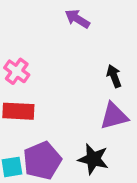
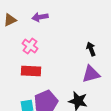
purple arrow: (77, 19) -> (40, 17), moved, turned -42

